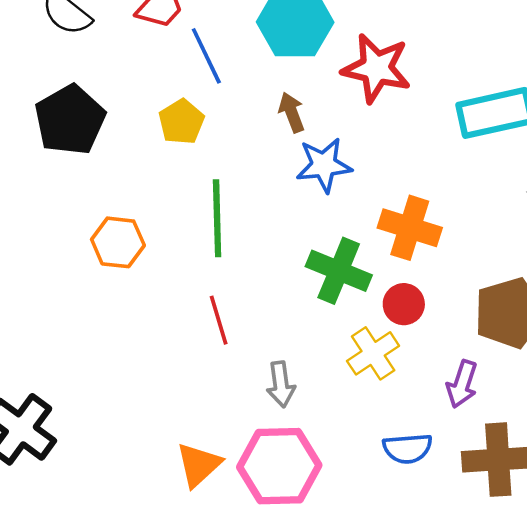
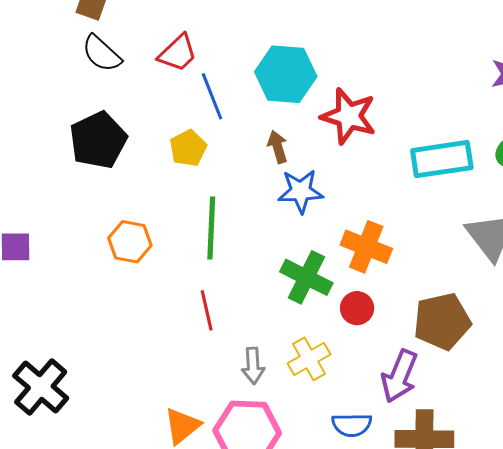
yellow cross: (373, 353) -> (309, 359), moved
purple arrow: (462, 384) -> (399, 376), size x1.4

